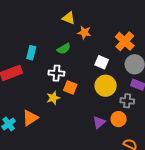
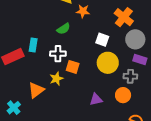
cyan rectangle: (31, 53) -> (33, 45), moved
orange triangle: (30, 118) -> (36, 90), moved
purple triangle: (99, 122) -> (96, 100), moved, turned 32

